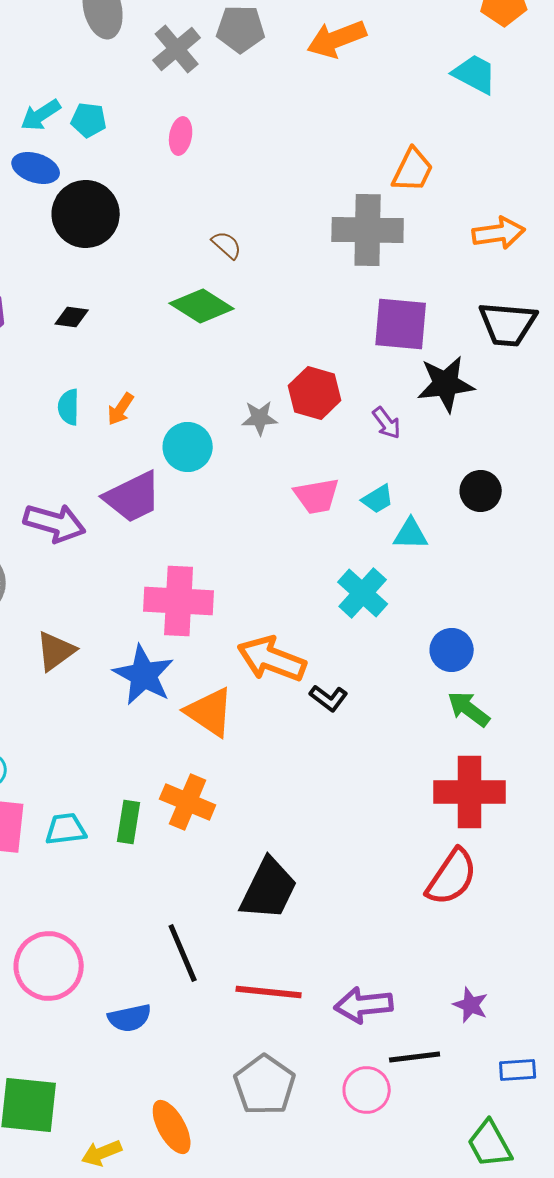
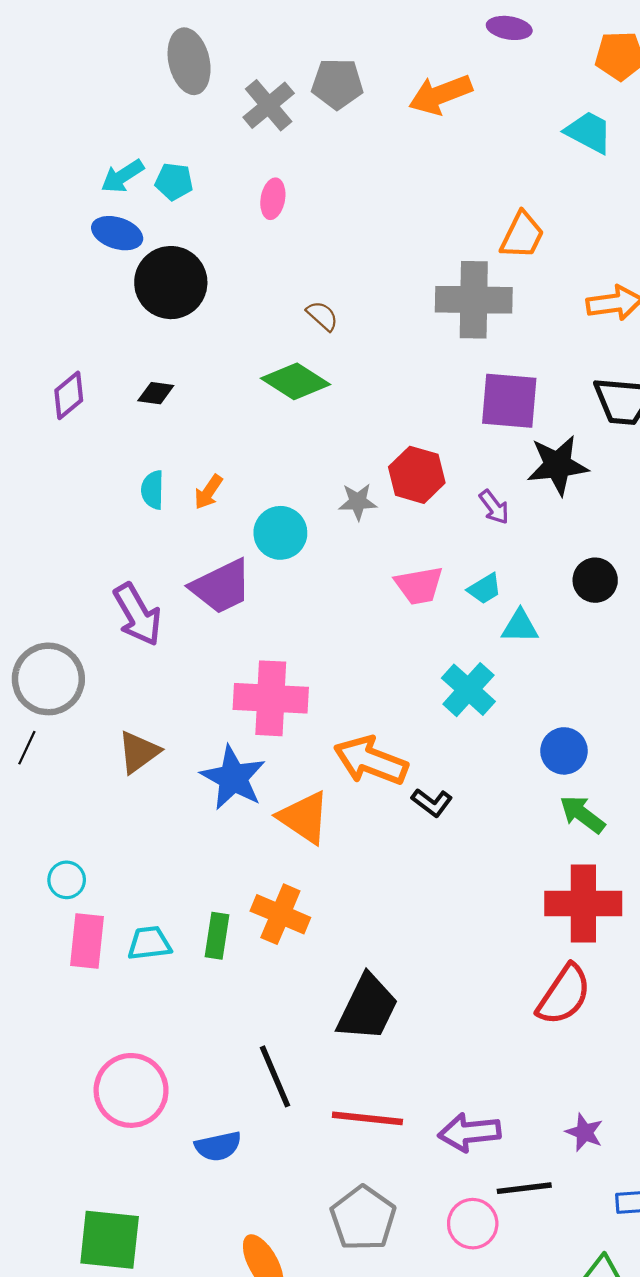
purple arrow: (55, 523) -> (138, 615), turned 44

